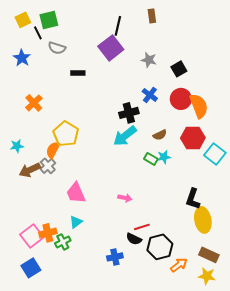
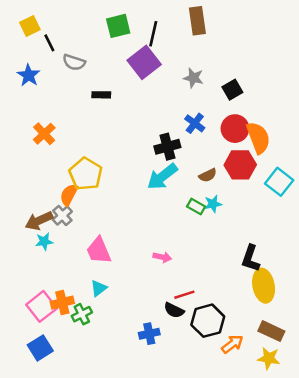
brown rectangle: (152, 16) -> (197, 21), size x1.5
green square: (49, 20) -> (118, 26), moved
red hexagon: (193, 138) -> (240, 165), moved
cyan star: (17, 146) -> (44, 241), moved
cyan square: (215, 154) -> (279, 182), moved

